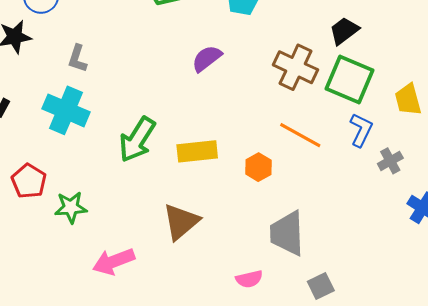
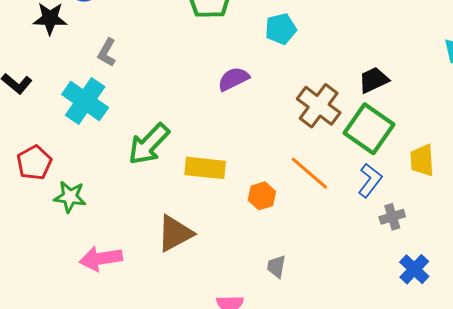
gray trapezoid: (287, 233) -> (276, 266), size x0.5

